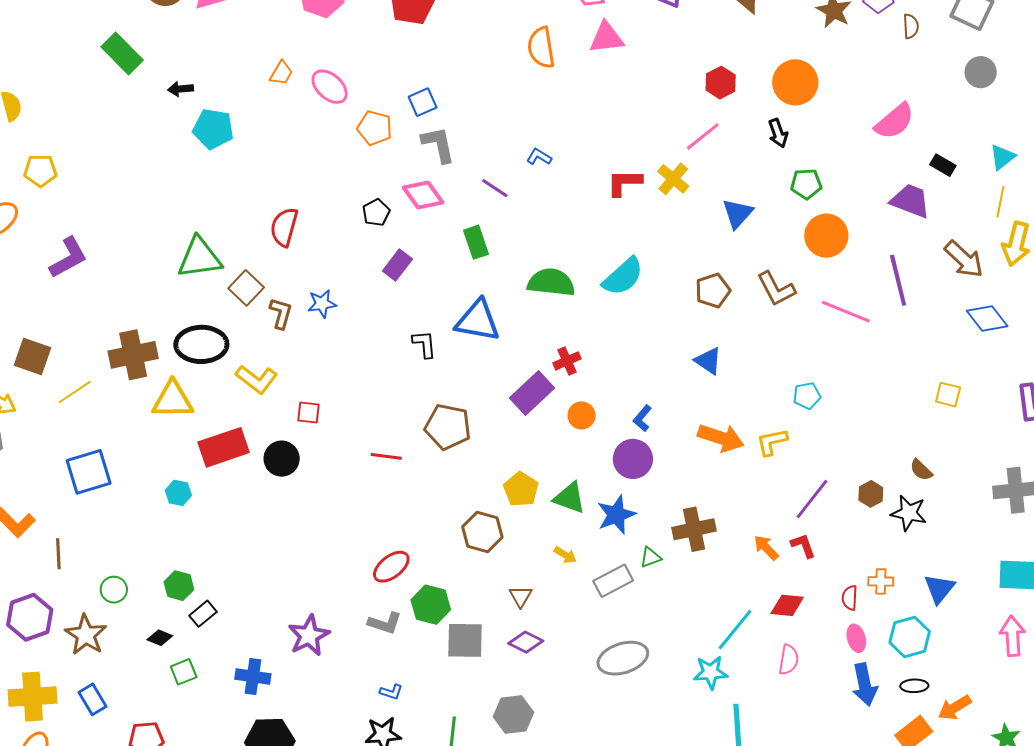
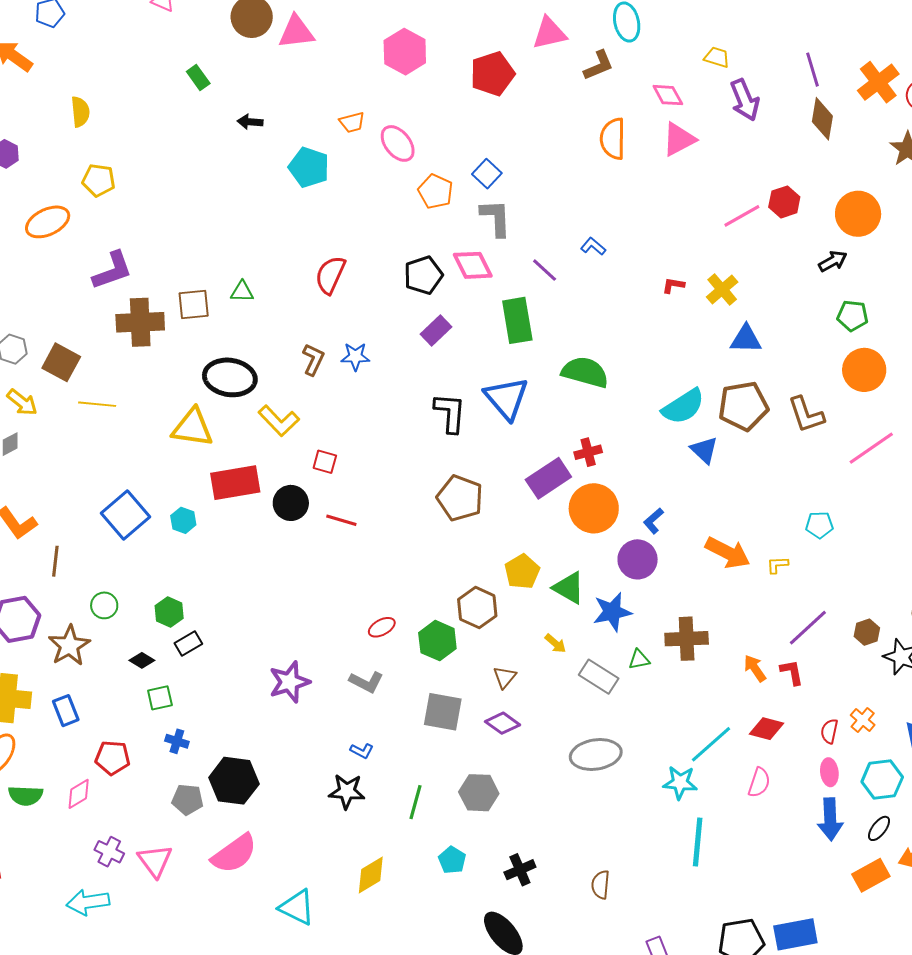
pink triangle: (606, 38) -> (679, 139), turned -30
green rectangle: (122, 53) -> (198, 78), size x0.6
orange trapezoid: (281, 73) -> (352, 122), turned 36
blue square: (423, 102) -> (487, 174), turned -32
cyan pentagon: (213, 129) -> (309, 167), moved
black arrow: (778, 133) -> (833, 261), turned -108
pink line: (703, 136) -> (742, 216), moved
red L-shape: (624, 183) -> (673, 285), size x0.6
black pentagon: (376, 212) -> (423, 275), size x1.4
blue triangle: (738, 213) -> (746, 339), moved, turned 40
green rectangle: (476, 242) -> (517, 320), size x1.4
green triangle: (200, 258) -> (242, 292), size x0.5
cyan semicircle: (623, 277) -> (683, 407), moved
brown square: (246, 288) -> (194, 305), moved, turned 32
brown pentagon: (713, 291) -> (743, 406), size x1.4
pink line: (846, 312) -> (871, 448), turned -66
blue triangle: (478, 321) -> (506, 398), turned 30
black L-shape: (424, 344) -> (450, 413), size x1.4
brown cross: (133, 355) -> (140, 322), moved
blue triangle: (708, 361) -> (704, 450), moved
yellow line: (75, 392) -> (97, 404), turned 30
orange circle: (582, 415) -> (594, 508), size x1.8
yellow L-shape: (772, 442) -> (777, 565), size x0.7
red line: (386, 456) -> (341, 520), moved
blue square: (89, 472) -> (125, 515), moved, turned -33
red ellipse: (391, 567) -> (382, 627), size x0.7
gray rectangle: (613, 581) -> (599, 677), turned 51
orange cross: (881, 581) -> (863, 720), turned 30
green hexagon: (431, 605) -> (437, 641), moved
blue cross: (253, 676) -> (177, 741), moved, size x0.7
black ellipse: (914, 686) -> (879, 828), turned -60

